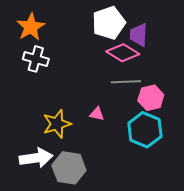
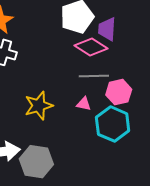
pink triangle: (97, 114) -> (84, 104), moved
yellow star: (57, 124) -> (39, 106), moved

